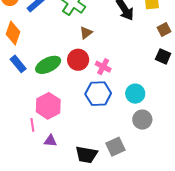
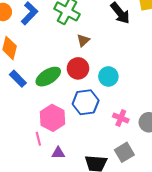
pink cross: (103, 67) -> (121, 118), moved
blue hexagon: (98, 94) -> (86, 102), moved
cyan circle: (135, 94) -> (108, 76), moved

